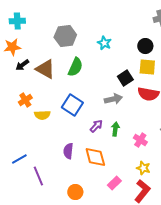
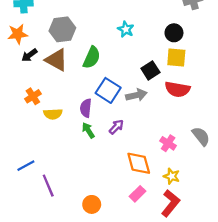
gray hexagon: (65, 36) -> (62, 29), moved
blue square: (72, 105) -> (108, 90), moved
green arrow: (115, 129) -> (88, 130), moved, turned -40
purple semicircle: (68, 151) -> (86, 108), moved
orange diamond: (95, 157) -> (139, 163), moved

